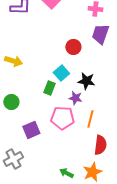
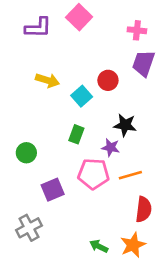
yellow arrow: (13, 61) -> (47, 80), moved
cyan square: (61, 73) -> (82, 96), moved
orange line: (90, 119) -> (130, 175), turned 60

